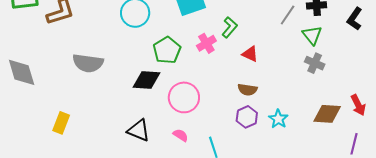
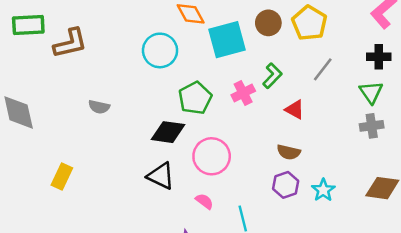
gray line: (288, 15) -> (323, 69), moved
gray semicircle: (88, 63) -> (99, 107), size x0.6
gray cross: (315, 63) -> (372, 126), turned -36
black triangle: (139, 130) -> (161, 176), moved

